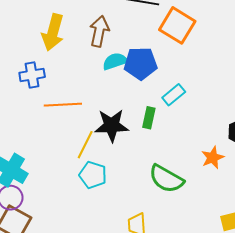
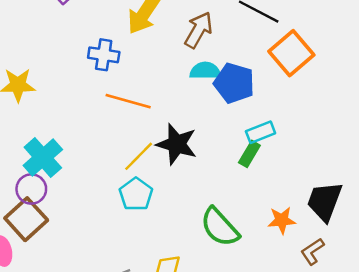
green rectangle: (149, 118) -> (249, 154), moved

